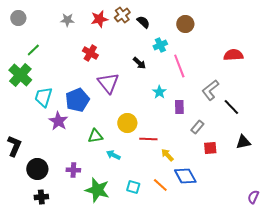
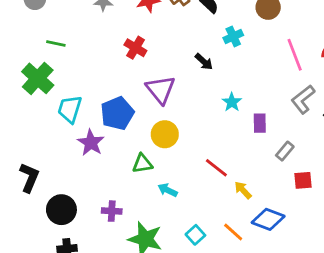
green line: (33, 50) -> (56, 43), turned 56
pink line: (179, 66) -> (295, 55), moved
yellow circle: (127, 123) -> (165, 134), moved
red line: (148, 139) -> (216, 168), turned 36
blue diamond: (185, 176) -> (268, 219), turned -40
cyan square: (133, 187) -> (195, 235), turned 32

